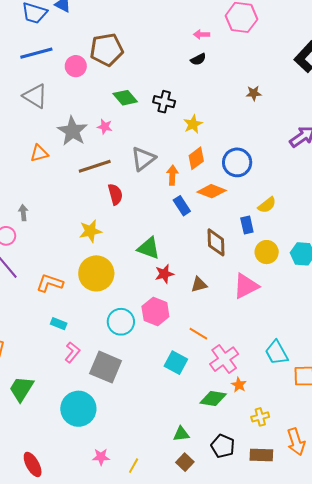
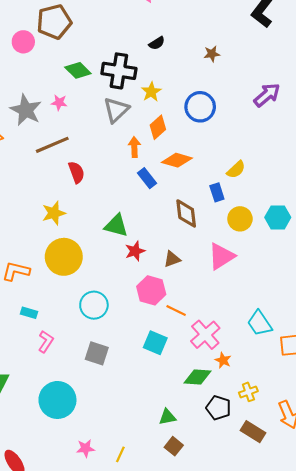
black semicircle: (198, 59) -> (157, 43), moved
black cross: (164, 102) -> (119, 71), size x1.5
gray triangle: (143, 159) -> (116, 110), moved
blue circle: (237, 162) -> (200, 107), moved
pink hexagon: (155, 311) -> (151, 290), moved
gray square: (106, 367) -> (97, 353), moved, size x0.7
black pentagon: (223, 446) -> (219, 408), moved
brown rectangle: (261, 455) -> (253, 432), turned 35

